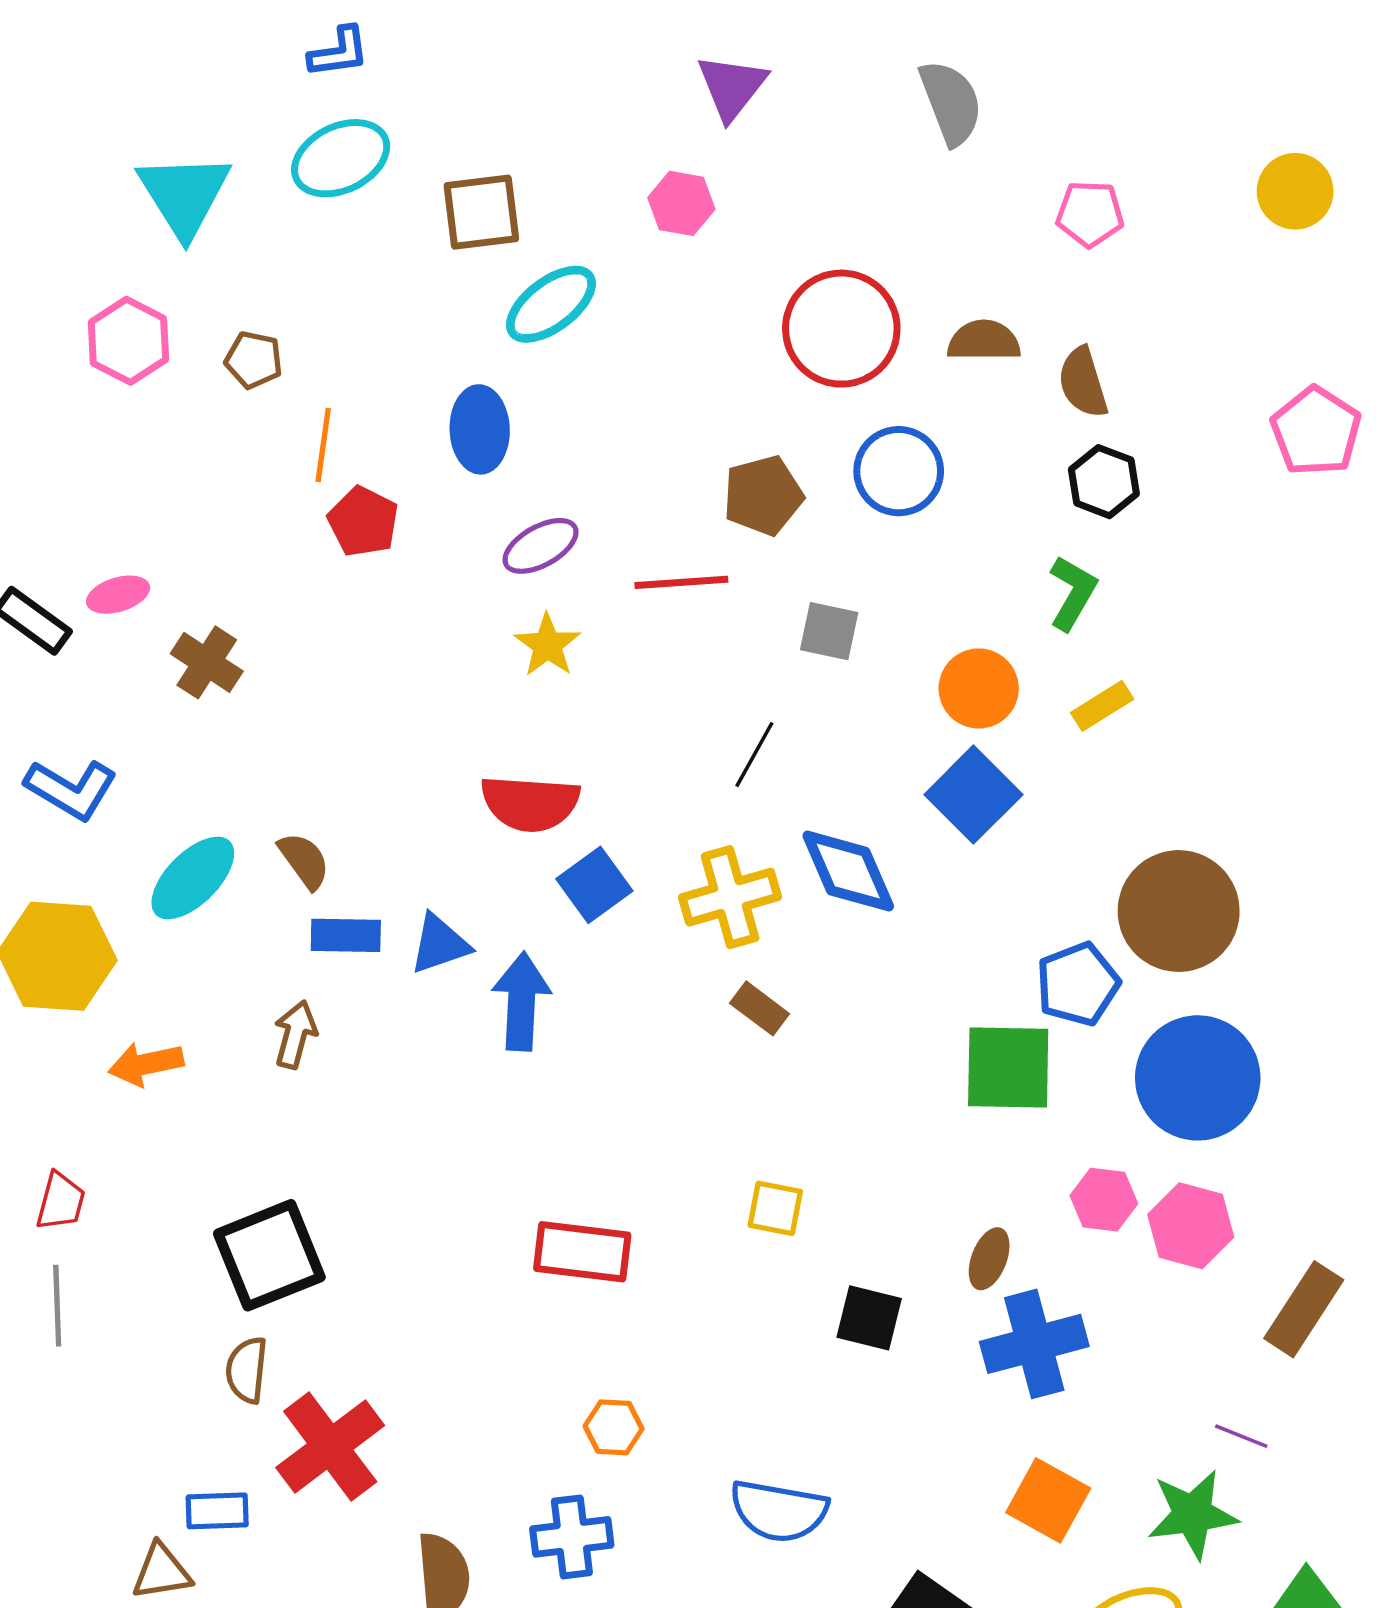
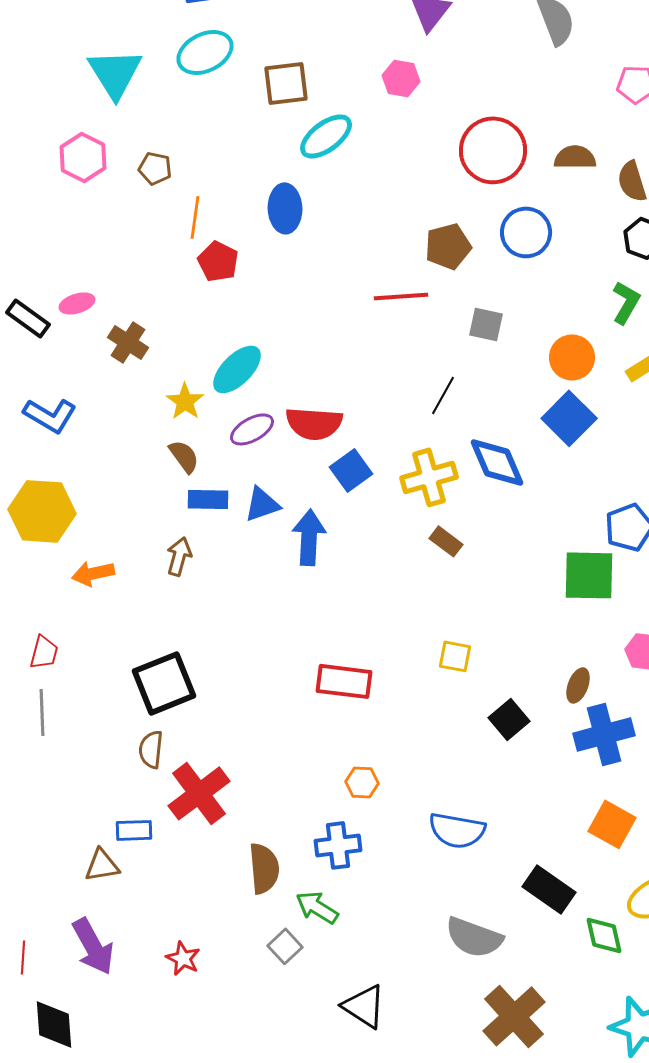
purple ellipse: (541, 546) -> (252, 429), moved
yellow star: (547, 645) -> (185, 401), moved
cyan ellipse: (193, 878) -> (237, 369), moved
black square: (869, 1318) -> (509, 719), turned 36

